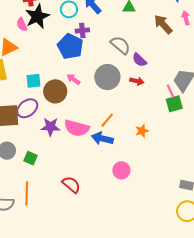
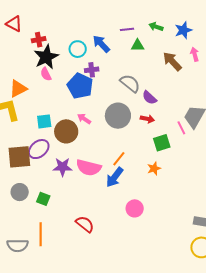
pink semicircle: (22, 24) -> (46, 74), moved
green square: (174, 104) -> (162, 143), moved
blue arrow: (102, 138) -> (115, 177), turned -65

